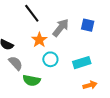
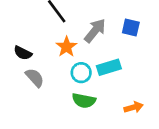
cyan rectangle: (82, 63) -> (109, 67), moved
green semicircle: (32, 80) -> (84, 100), moved

